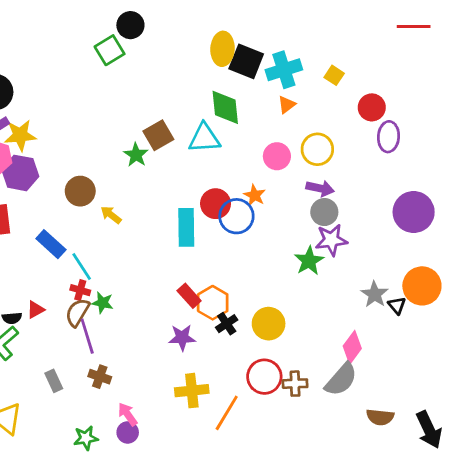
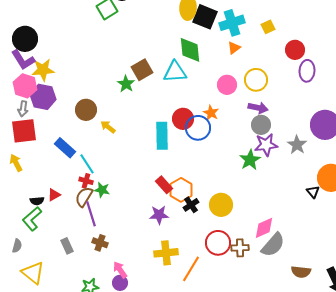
yellow square: (334, 75) -> (268, 27), turned 32
gray star: (375, 294) -> (297, 145), moved
pink diamond: (352, 347) -> (264, 228), moved, turned 30

